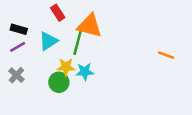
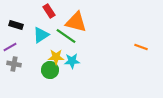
green line: (78, 42) -> (66, 36), turned -70
purple line: (18, 47) -> (10, 47), moved
gray cross: (16, 75) -> (14, 64), turned -32

